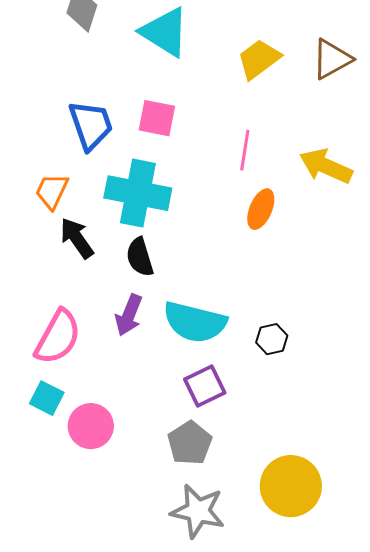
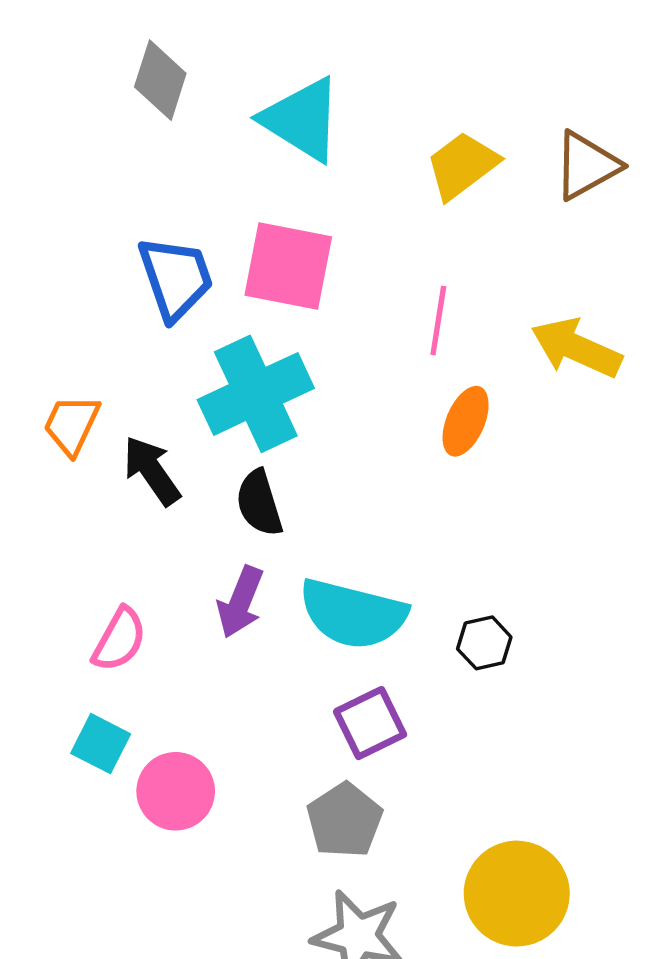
pink square: (157, 118) -> (288, 266), size x1.4
orange trapezoid: (52, 191) -> (72, 425), moved
cyan cross: (138, 193) -> (256, 394), turned -36
pink semicircle: (58, 337) -> (119, 639), size x0.7

